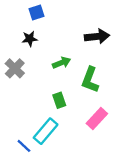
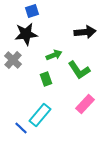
black star: (30, 39) -> (26, 34), size x1.6
green L-shape: (90, 80) -> (79, 70), turned -55
green rectangle: (59, 100) -> (46, 79), moved

